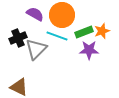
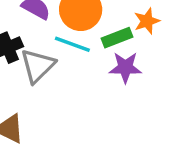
orange star: (102, 31) -> (147, 21), moved

